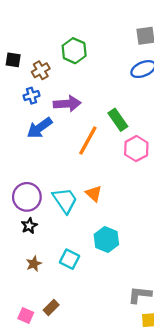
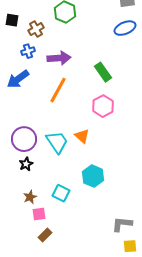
blue arrow: (40, 128) -> (18, 79), moved
orange line: (88, 140) -> (58, 90), moved
pink hexagon: (136, 149) -> (103, 106), moved
pink square: (26, 316) -> (39, 214), moved, turned -32

